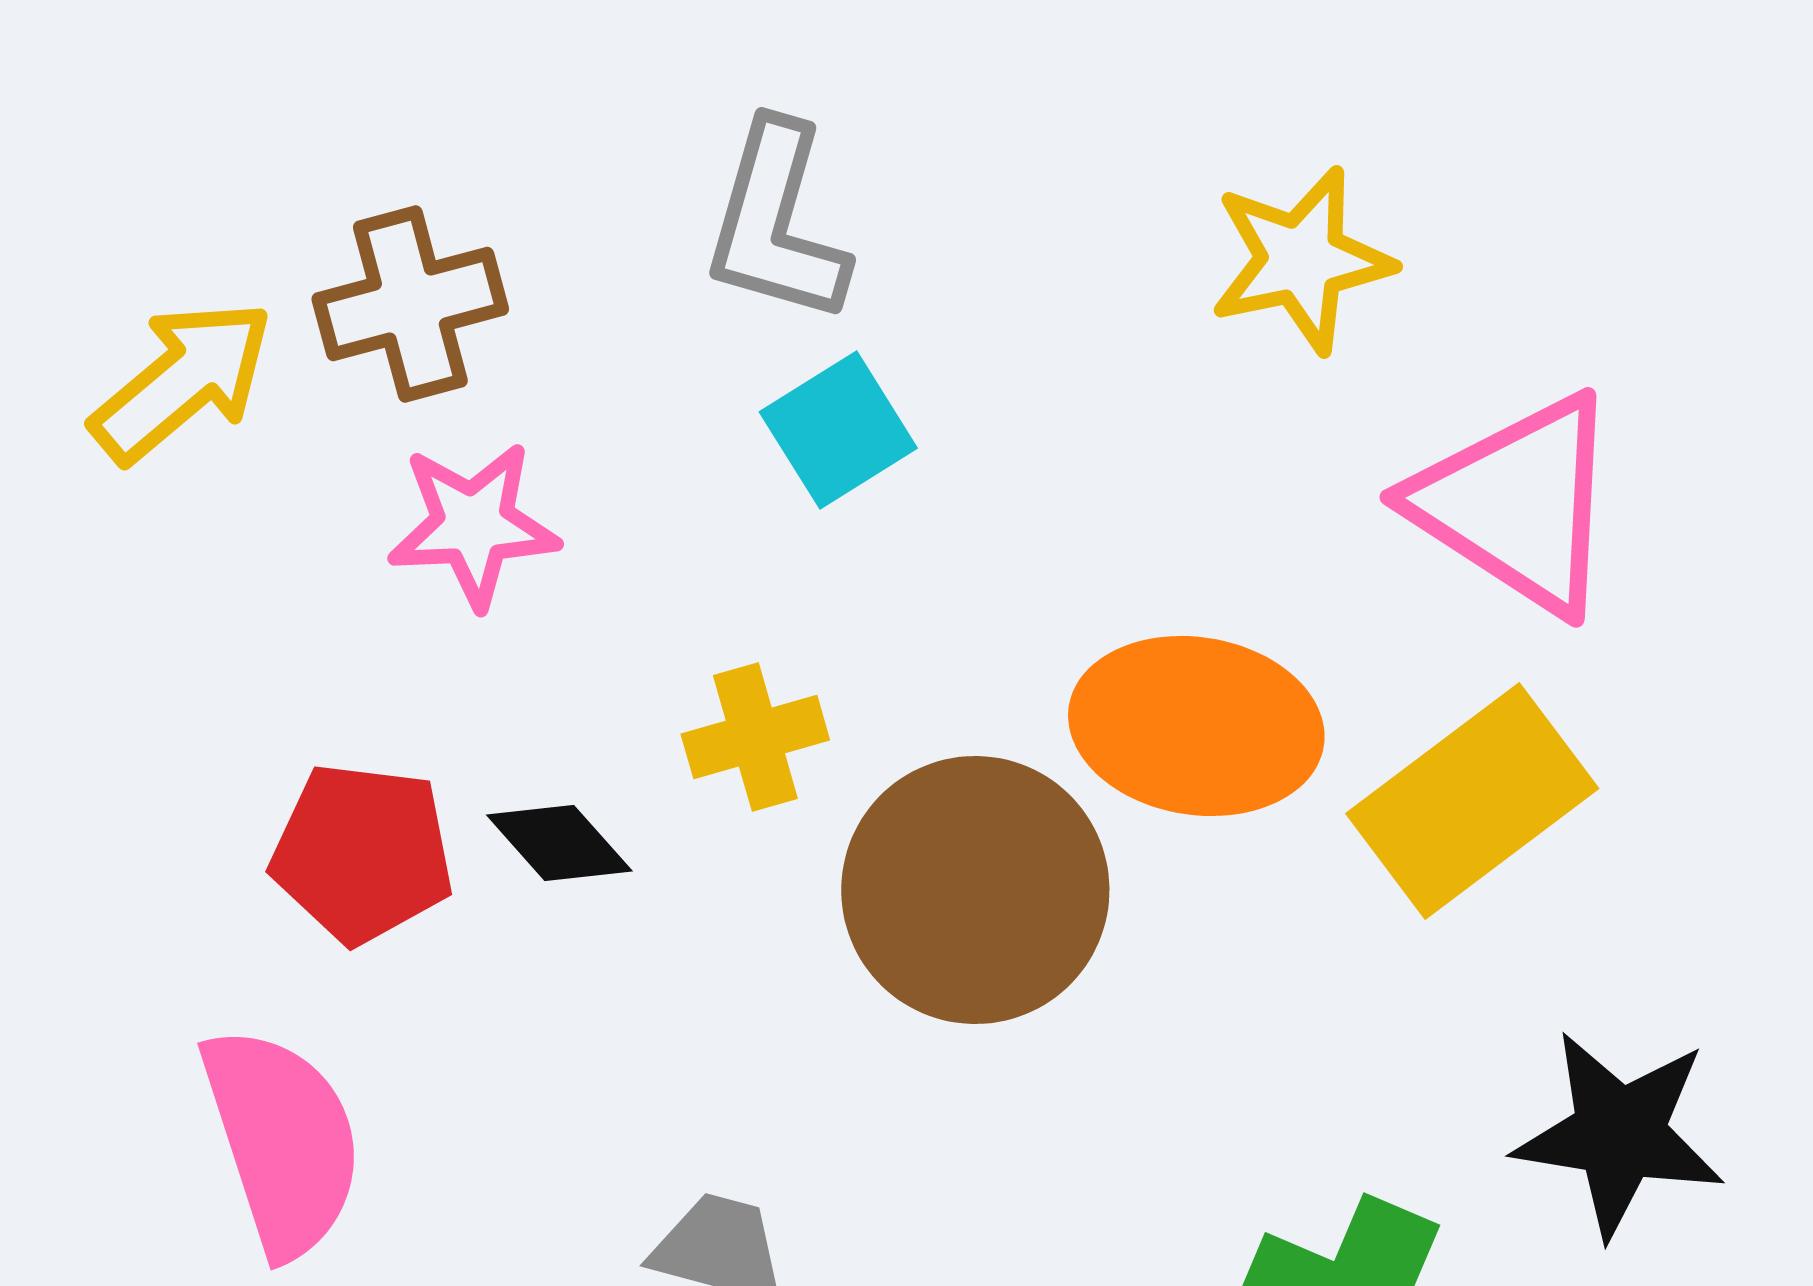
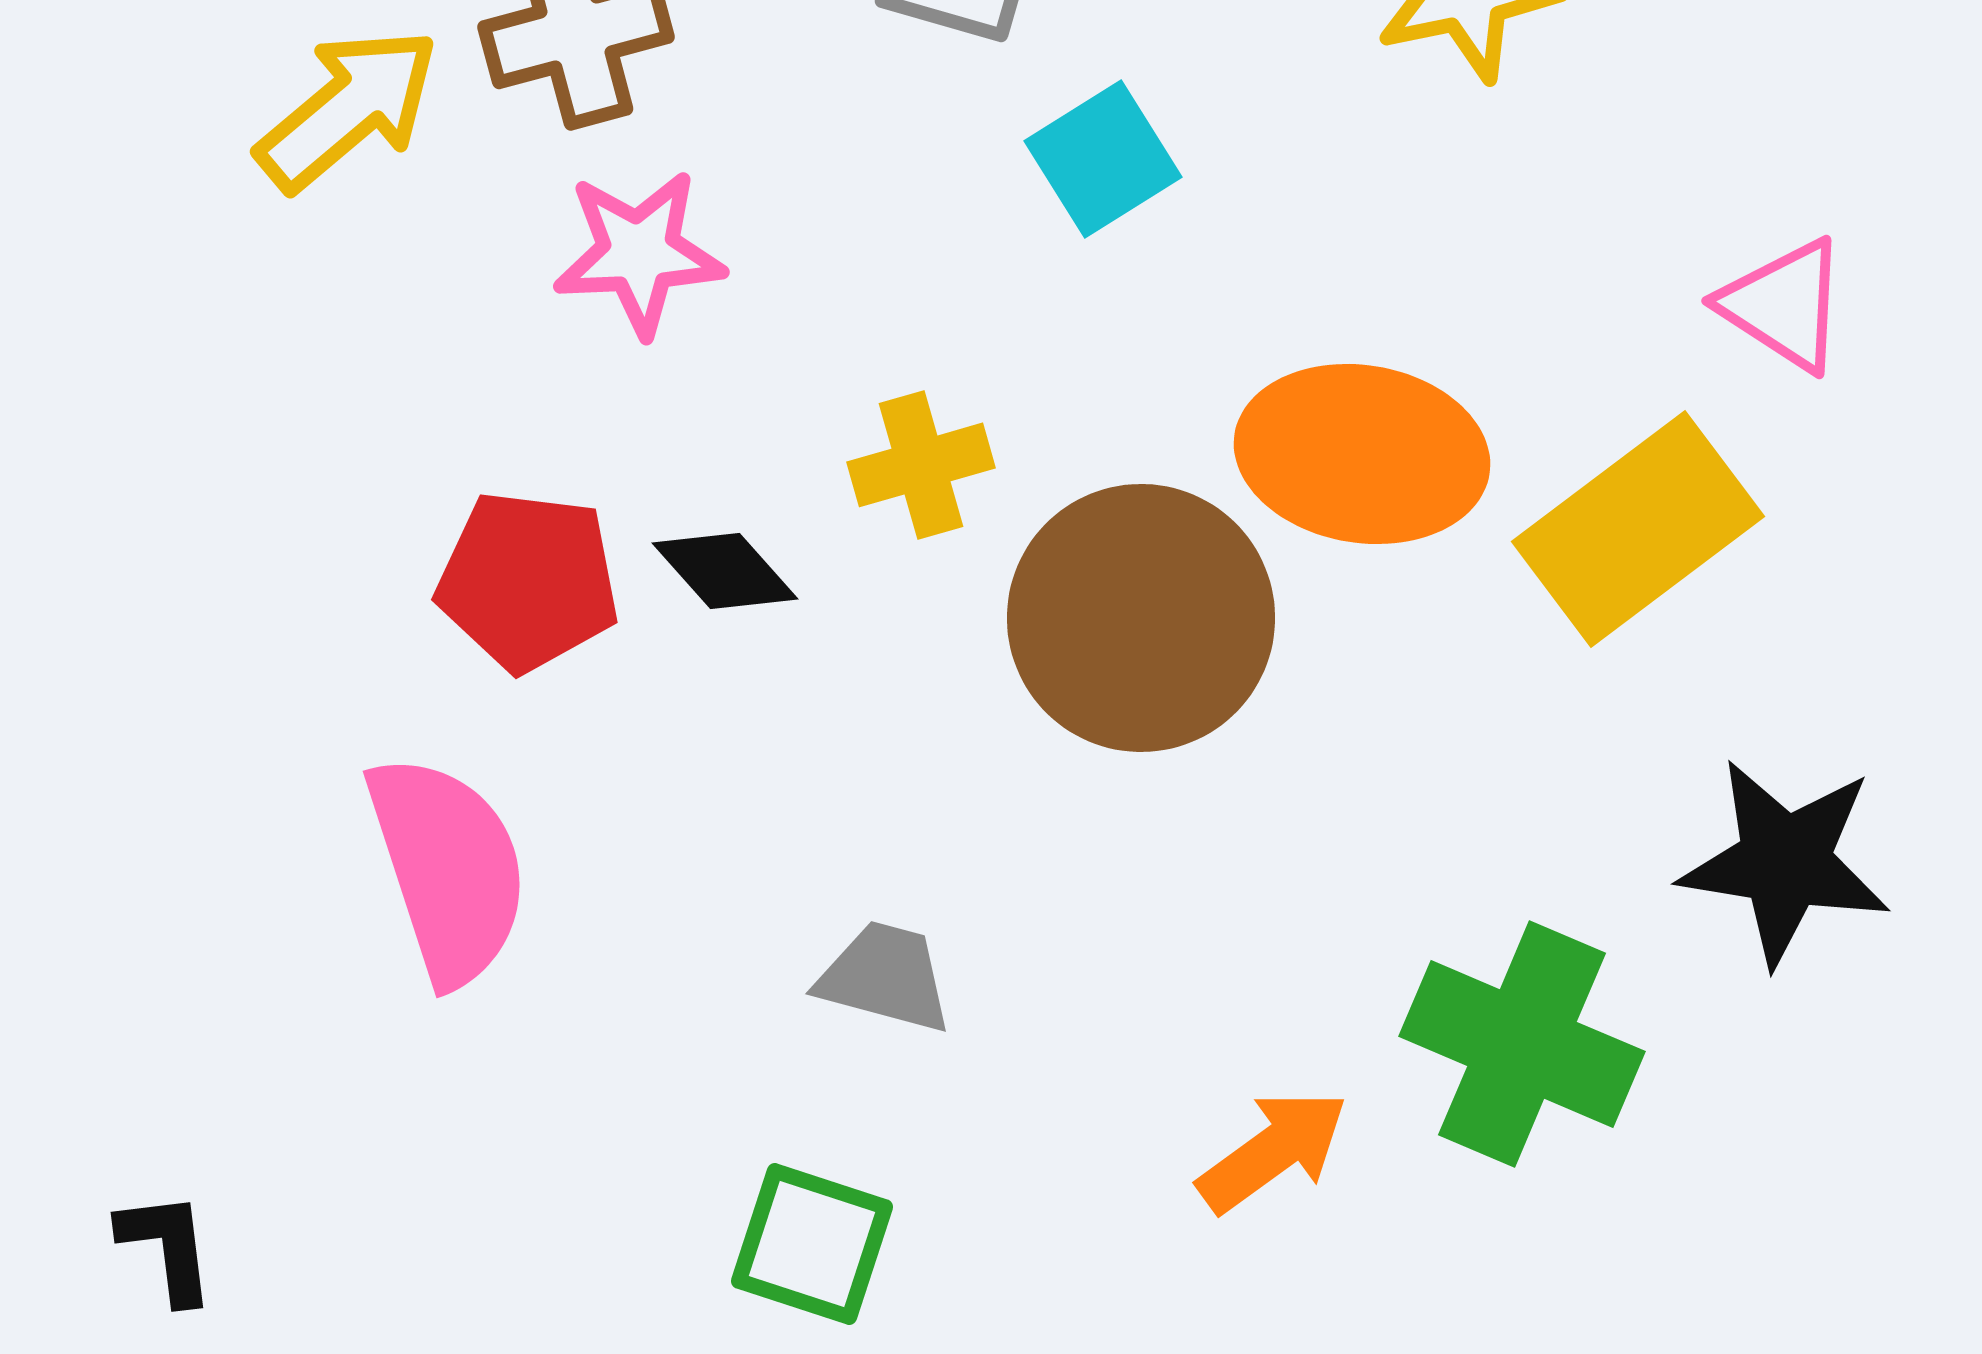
cyan square: (838, 430) -> (1103, 159), moved
pink triangle: (1517, 504) -> (1784, 305), moved, size x0.6

